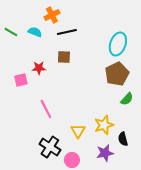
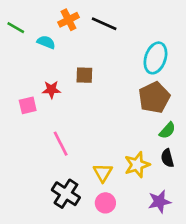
green line: (11, 32) -> (16, 28), moved
black line: (67, 32) -> (104, 24), moved, turned 36
black semicircle: (123, 139) -> (167, 158), moved
purple star: (105, 153) -> (159, 202), moved
pink circle: (72, 160) -> (105, 203), moved

